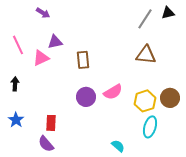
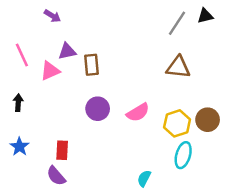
brown rectangle: (83, 60) -> (92, 65), moved
purple circle: (86, 97) -> (98, 109), moved
cyan semicircle: (118, 146) -> (144, 178), turned -104

